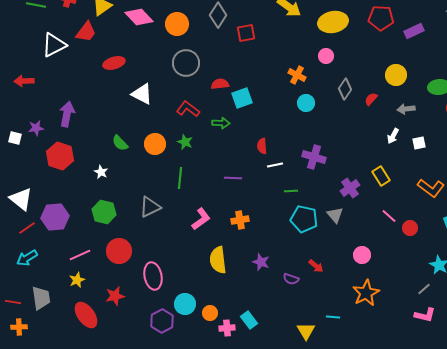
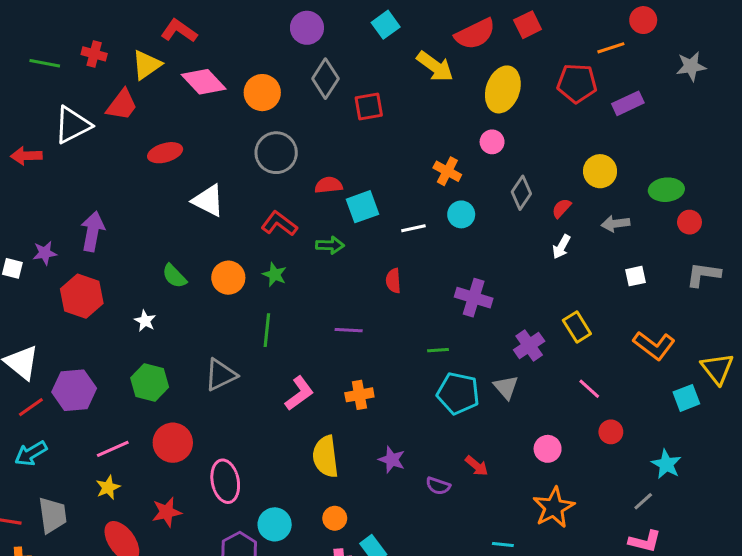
yellow ellipse: (333, 22) -> (503, 89), turned -60
red arrow: (24, 81) -> (26, 156), moved
white arrow: (393, 136) -> (561, 247), moved
white line: (275, 165) -> (413, 228), moved
red circle: (410, 228) -> (611, 432), moved
orange circle: (210, 313) -> (335, 518), moved

